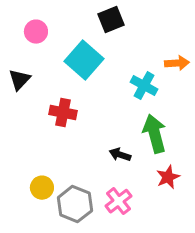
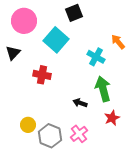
pink circle: (36, 32) -> (24, 21), size x1.6
orange arrow: (177, 63) -> (118, 42), turned -126

